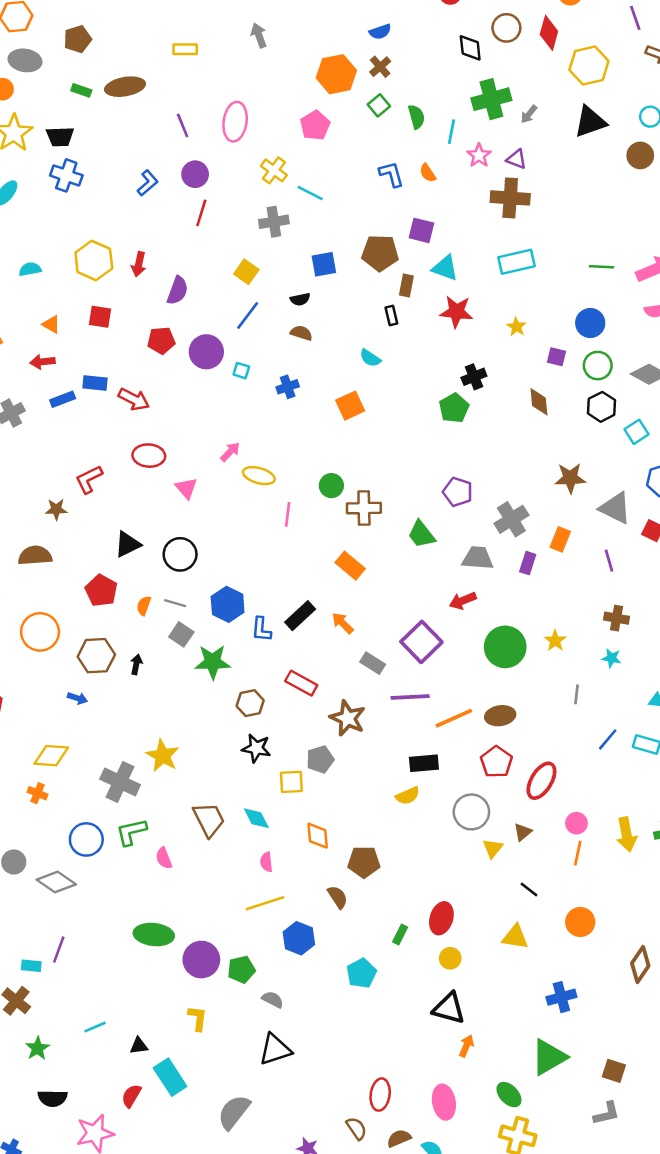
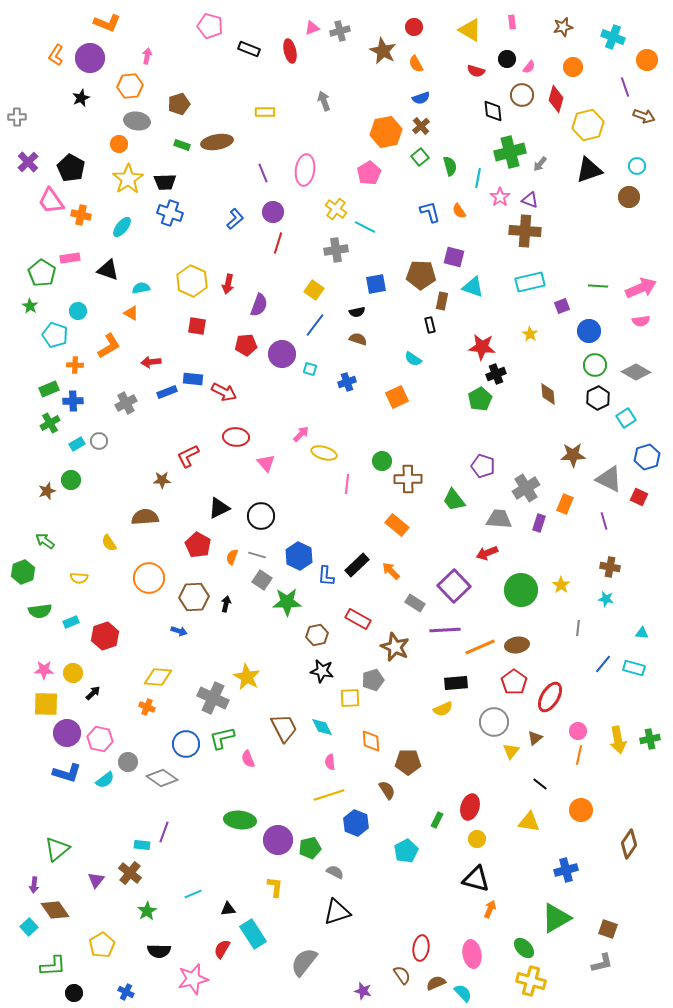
red star: (456, 312) -> (482, 347), moved
orange triangle: (51, 324) -> (131, 313), moved
purple square: (556, 357) -> (562, 306), moved, turned -35

